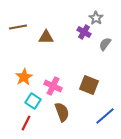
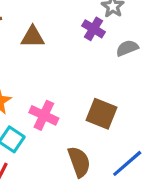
gray semicircle: (105, 44) -> (127, 48), turned 32
brown semicircle: (62, 112) -> (79, 162), moved

